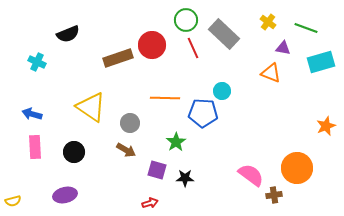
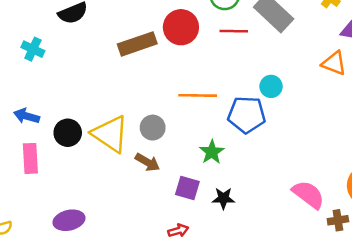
red line: (193, 48) -> (234, 31), turned -65
yellow triangle: (91, 107) -> (110, 134), moved
black circle: (74, 152) -> (68, 133), moved

